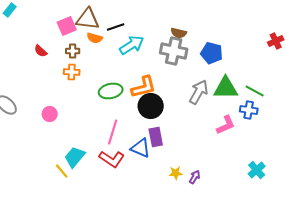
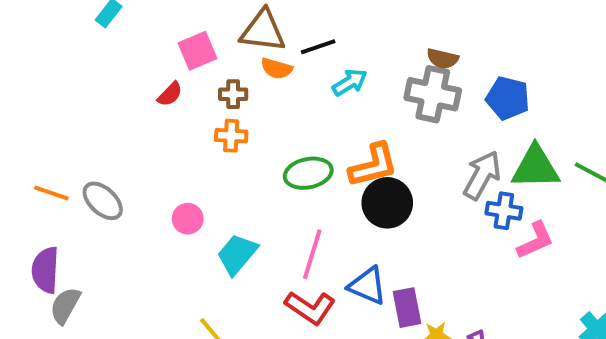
pink square: (67, 26) -> (198, 51), moved
cyan arrow: (132, 45) -> (350, 82), size x0.7
red semicircle: (41, 51) -> (170, 94), turned -88
blue cross: (249, 110) -> (504, 211), moved
purple rectangle: (156, 137) -> (407, 308), moved
cyan trapezoid: (75, 157) -> (237, 254), moved

